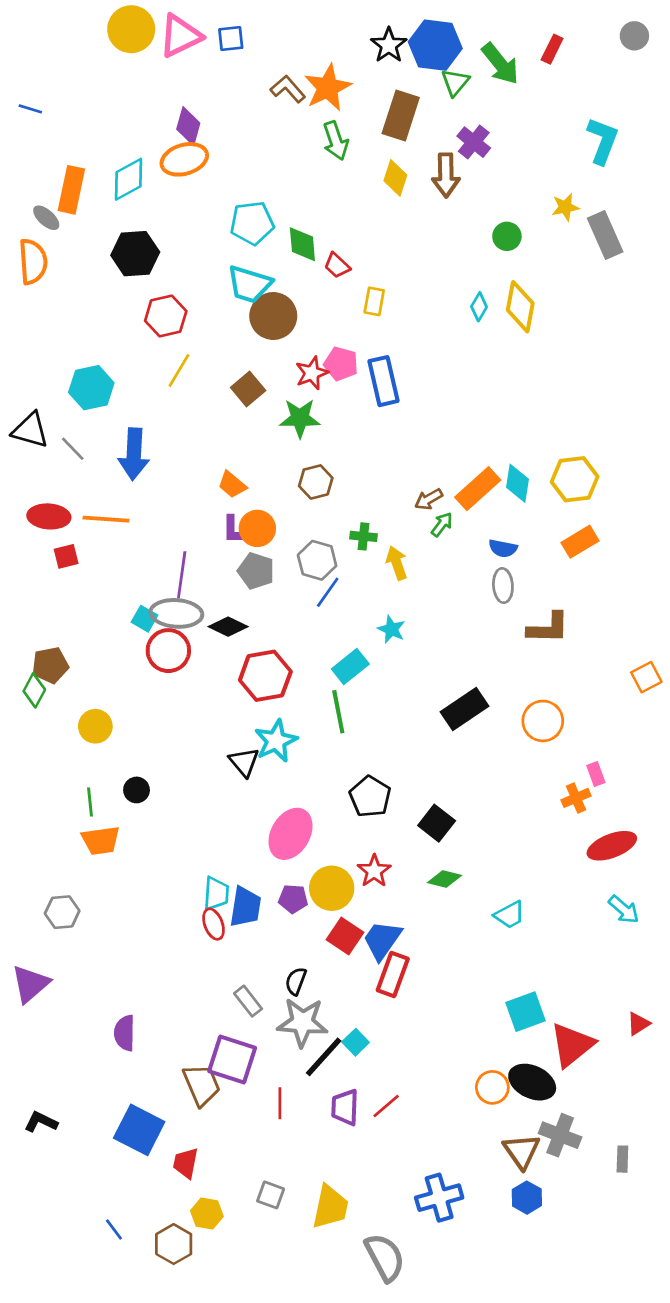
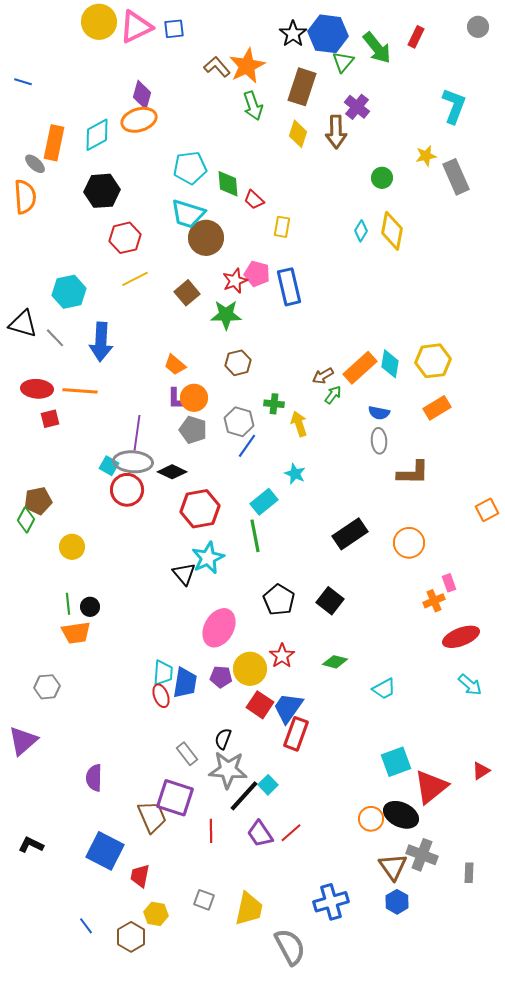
yellow line: (179, 370) -> (135, 279), turned 32
black circle: (137, 790) -> (90, 607), moved
black square: (437, 823) -> (330, 601), moved
purple trapezoid: (345, 1107) -> (260, 834), turned -36

